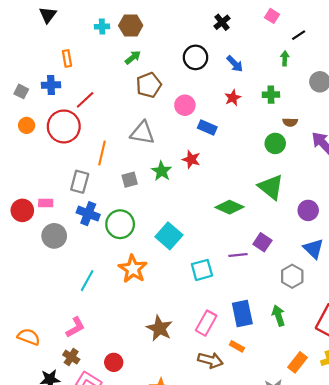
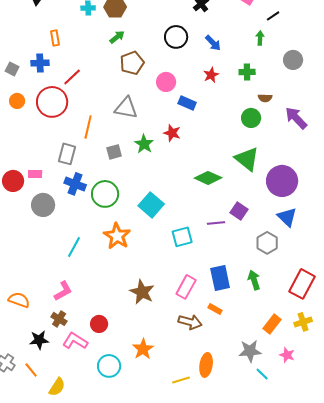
purple circle: (308, 210) -> (282, 181), size x1.6

